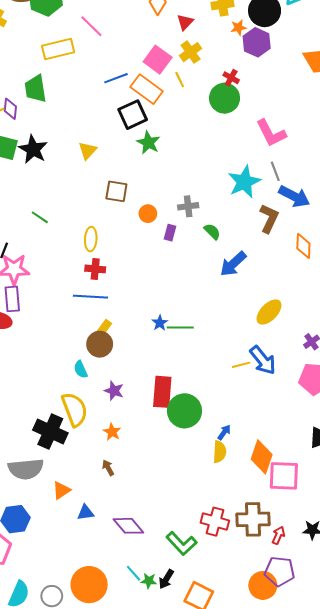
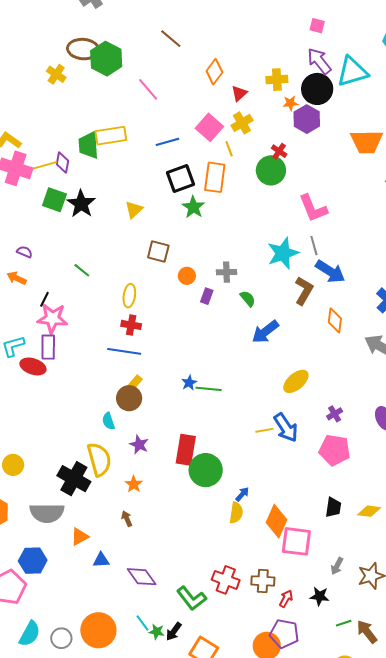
yellow rectangle: (58, 49) -> (111, 136), moved
orange rectangle: (147, 89) -> (215, 177), moved, turned 56
brown cross: (253, 519) -> (263, 581), size x0.7

